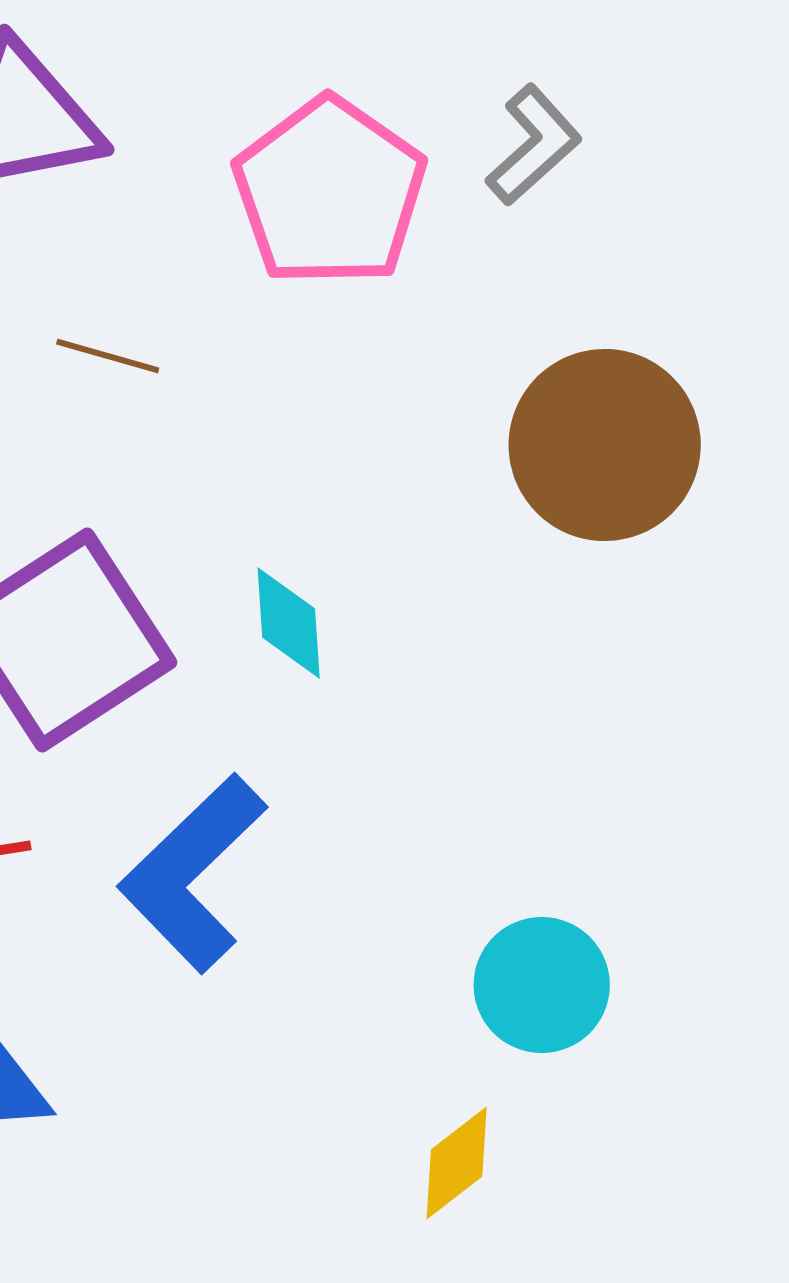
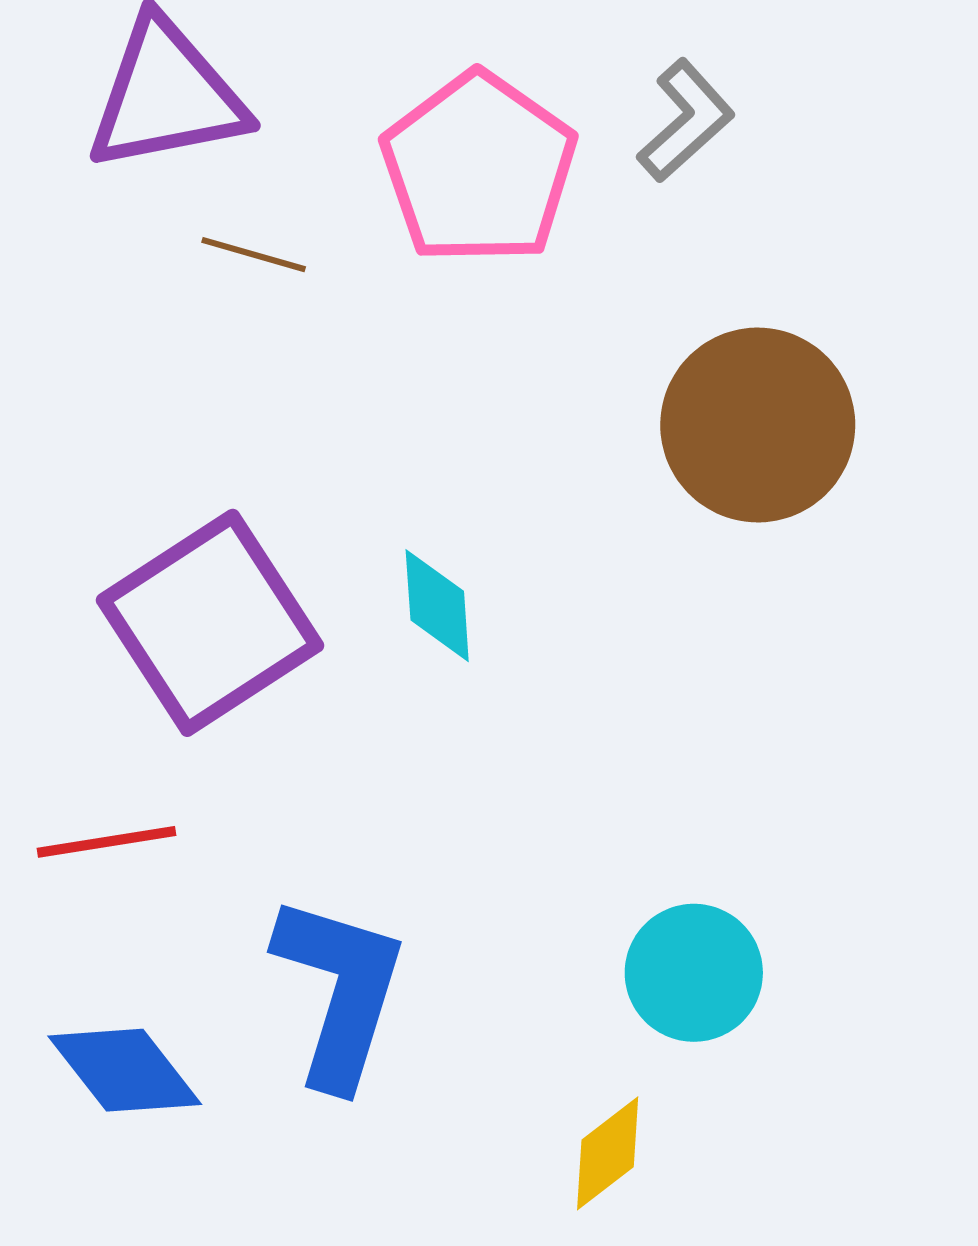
brown line: (108, 356) -> (254, 255), moved
blue L-shape: (193, 873) -> (340, 991), moved, turned 151

